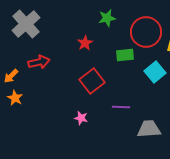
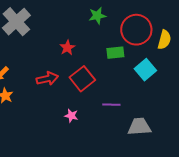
red star: (85, 43) -> (67, 48), moved
red arrow: (39, 62) -> (47, 79), moved

